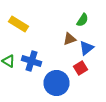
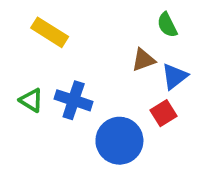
green semicircle: (82, 20) -> (167, 25), turned 120

